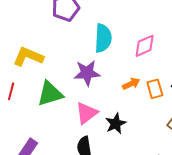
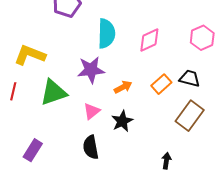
orange arrow: (131, 84) -> (123, 87), moved
orange rectangle: (155, 89) -> (161, 84), turned 66
pink triangle: (86, 113) -> (92, 111), size x0.7

